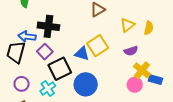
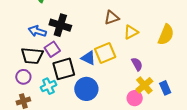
yellow triangle: (127, 25) -> (131, 32), moved
yellow semicircle: (149, 28) -> (166, 35), moved, size x1.5
purple semicircle: (131, 51) -> (137, 64), turned -112
black trapezoid: (16, 52) -> (32, 56), moved, turned -110
blue rectangle: (155, 80) -> (165, 88), moved, turned 40

